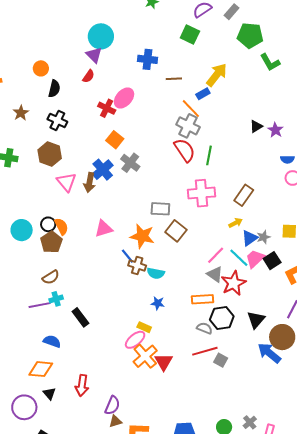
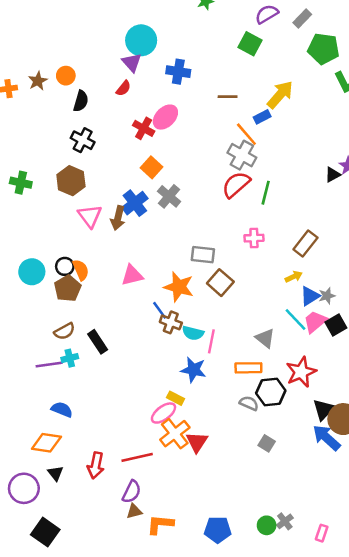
blue cross: (148, 59) -> (178, 72), moved
brown star: (21, 113) -> (38, 81), moved
black triangle: (256, 126) -> (333, 175), moved
red semicircle: (185, 150) -> (236, 185), turned -100
pink cross: (201, 193) -> (254, 238), size x0.6
pink line: (216, 255) -> (211, 341), moved, turned -36
red star: (234, 283) -> (301, 372), moved
blue star: (158, 303) -> (193, 370), size x1.5
black rectangle: (80, 317) -> (98, 342), moved
black triangle: (256, 320) -> (324, 410), moved
red line: (205, 351) -> (137, 457), moved
gray cross: (250, 422) -> (285, 521), moved

